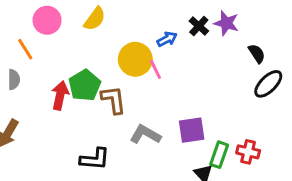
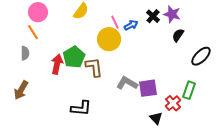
pink circle: (47, 20) -> (38, 12), moved
black semicircle: (257, 53) -> (178, 35), moved, turned -112
pink line: (155, 69) -> (115, 22), moved
gray L-shape: (145, 134) -> (127, 83), moved
red cross: (248, 152) -> (173, 103), moved, turned 35
green rectangle: (219, 155) -> (189, 90), moved

